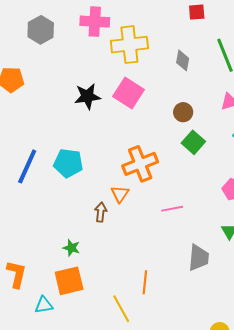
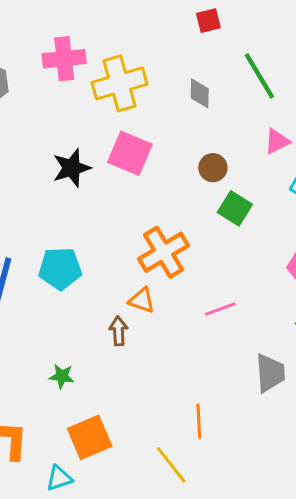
orange triangle: (120, 194) -> (142, 300), turned -36
green star: (71, 248) -> (62, 376), moved

